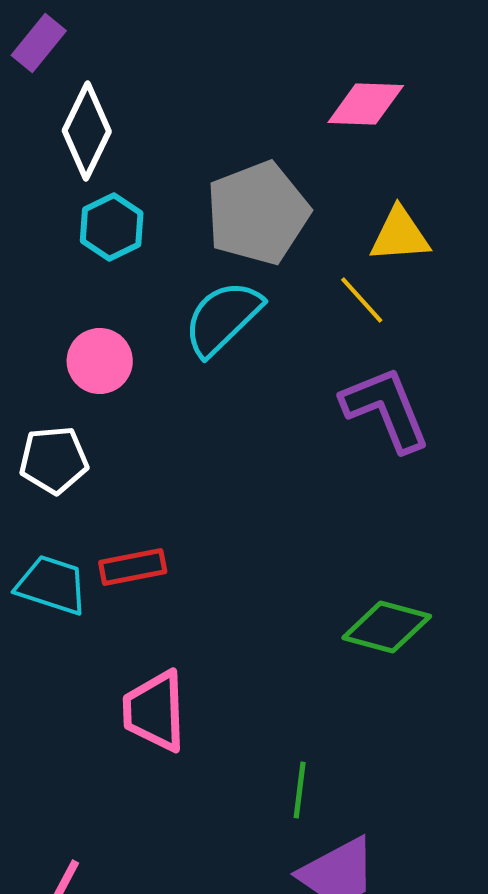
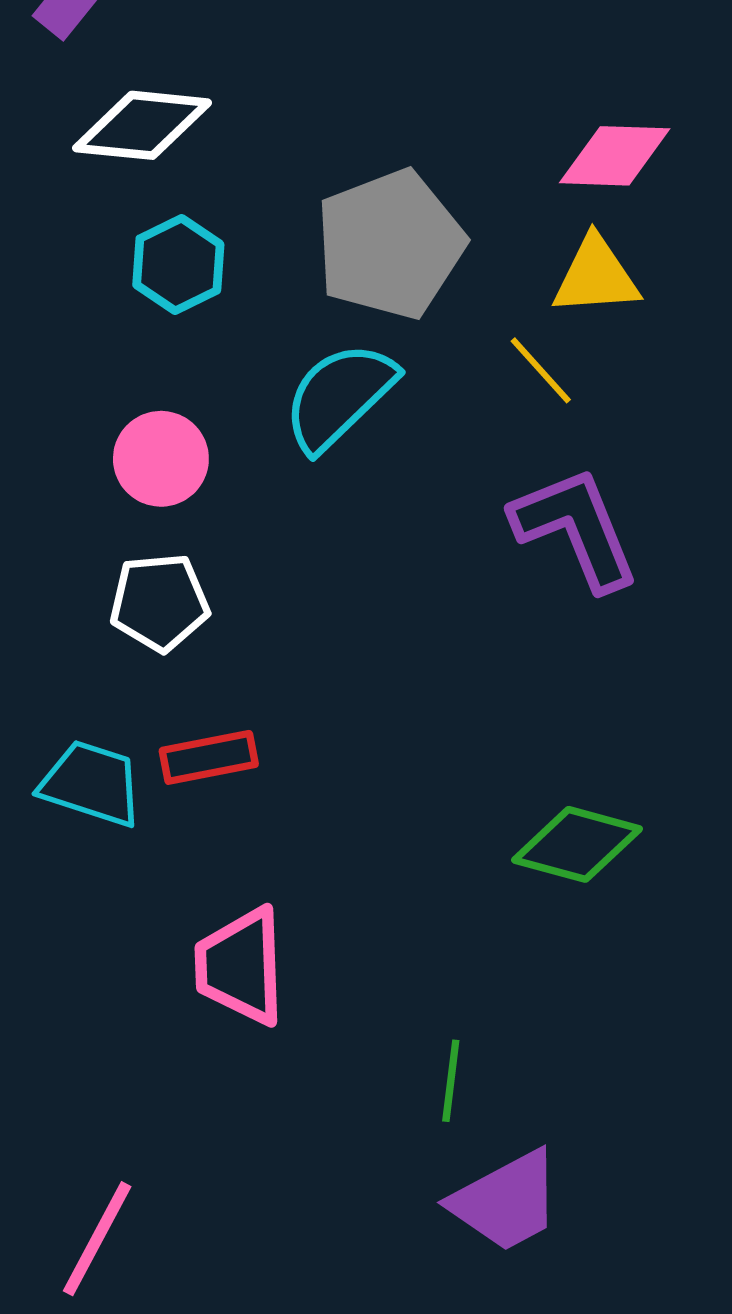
pink diamond: (366, 104) -> (615, 156), moved
white diamond: (87, 131) -> (142, 125), turned 70
white pentagon: (54, 460) -> (159, 602), moved

